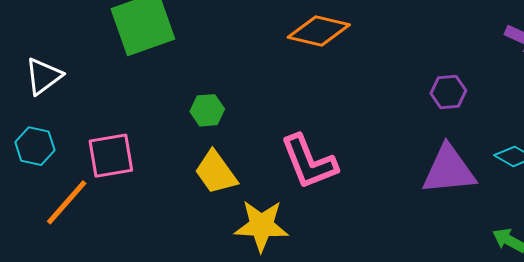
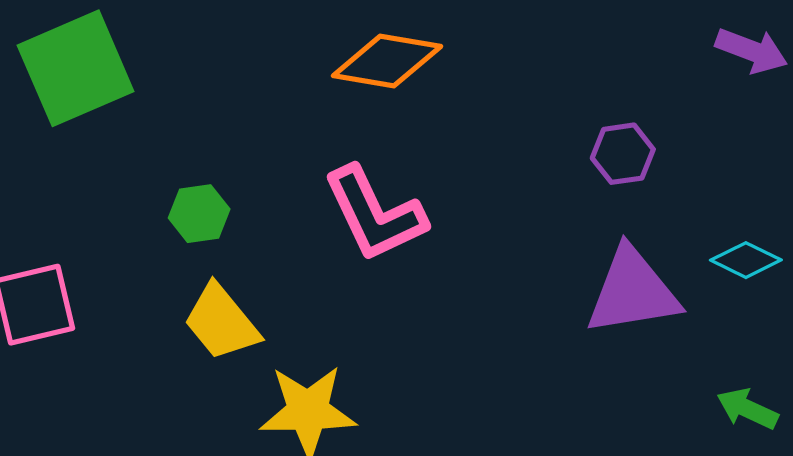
pink L-shape: (309, 162) -> (375, 214), moved

